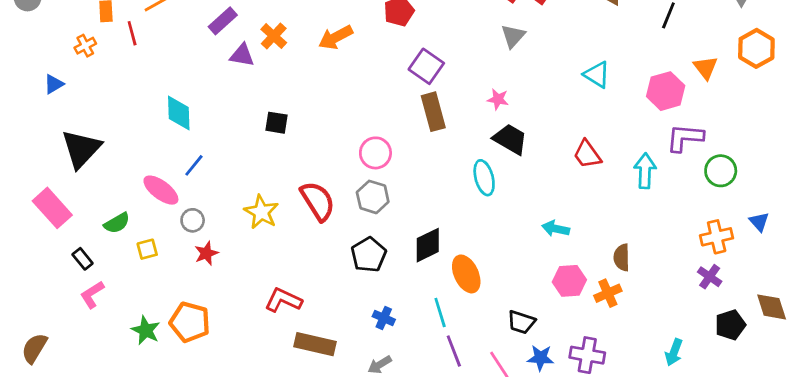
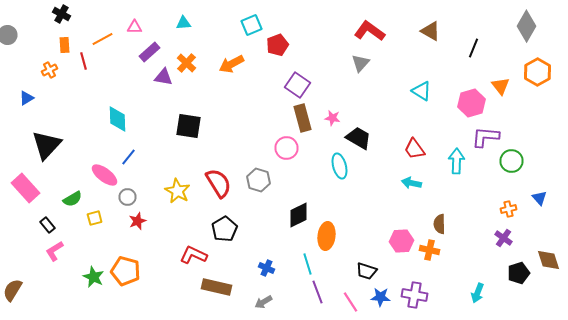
pink star: (498, 99) -> (332, 118), moved
black square: (276, 123) -> (188, 126), size x1.5
pink circle: (375, 153) -> (286, 148), moved
cyan arrow: (556, 229) -> (412, 183), moved
orange cross: (717, 237) -> (508, 209), size x0.7
black pentagon: (369, 255) -> (224, 229), moved
orange ellipse: (466, 274) -> (326, 236), turned 32
orange cross: (608, 293) -> (430, 250), turned 36

